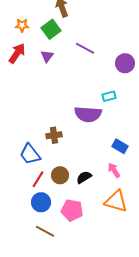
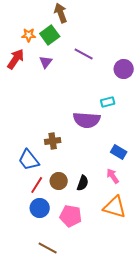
orange star: (22, 25) -> (29, 35), moved
black semicircle: (84, 177) -> (83, 183), turned 140
brown line: (45, 231) -> (48, 248), moved

